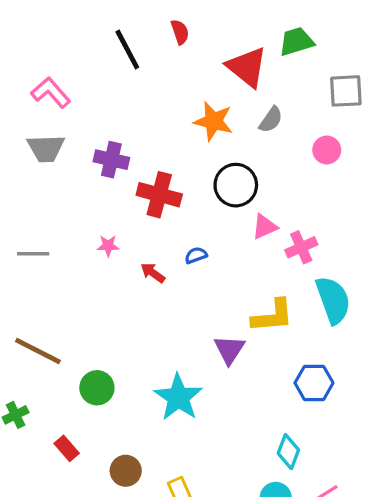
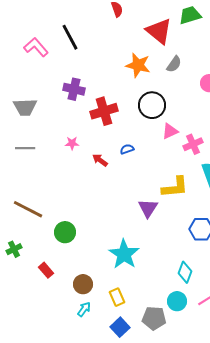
black line: (127, 49) -> (70, 37), moved
gray trapezoid: (46, 148) -> (25, 107), moved
red cross: (159, 195) -> (104, 111), turned -32
cyan star: (178, 397) -> (124, 254), moved

